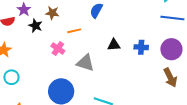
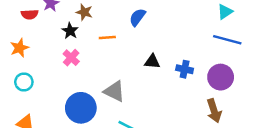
black star: (35, 26) -> (70, 31), moved
pink cross: (58, 48) -> (71, 58), moved
gray triangle: (85, 63) -> (114, 91), moved

